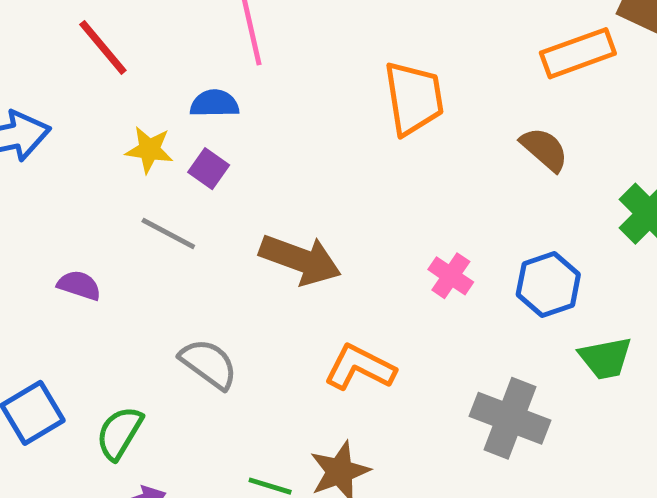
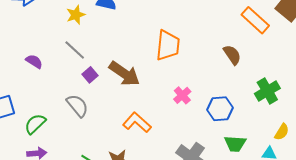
orange rectangle: (578, 53) -> (255, 20), turned 48
orange trapezoid: (414, 98) -> (168, 45), moved
yellow star: (149, 150) -> (76, 15), turned 30
purple square: (209, 169) -> (90, 75), moved

